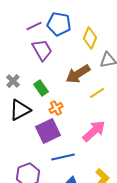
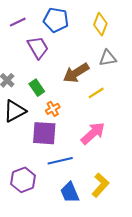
purple line: (34, 26) -> (18, 22), moved
yellow diamond: (90, 38) -> (100, 24), moved
purple square: (48, 131) -> (44, 133), turned 30

